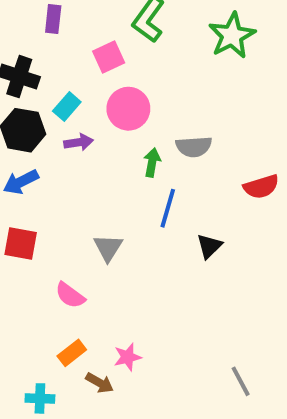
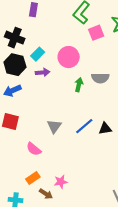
pink square: (109, 57) -> (96, 33), moved
blue line: (168, 208) -> (84, 126), moved, turned 30
black triangle: (209, 246) -> (105, 128), turned 32

